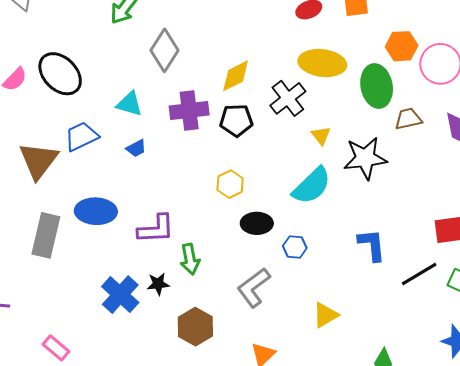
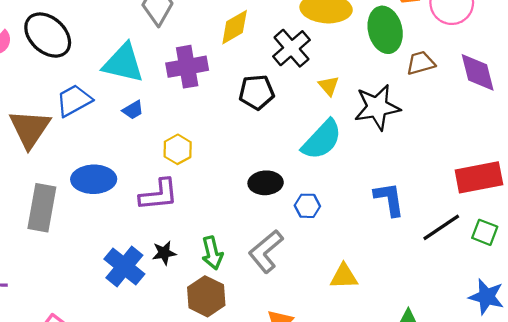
cyan triangle: (130, 104) -> (123, 63), size x1.5
black pentagon: (236, 120) -> (257, 92), moved
yellow hexagon: (230, 184) -> (178, 149), moved
green arrow: (190, 259) -> (212, 253), moved
yellow triangle: (325, 315) -> (344, 276), turned 32

